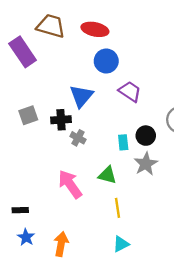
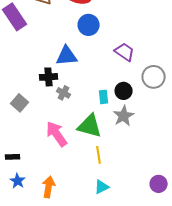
purple trapezoid: (130, 92) -> (125, 52), moved
blue triangle: (81, 96) -> (67, 56), turned 45
gray square: (28, 115) -> (20, 103), moved, turned -30
green triangle: (107, 175) -> (90, 126), size x1.5

